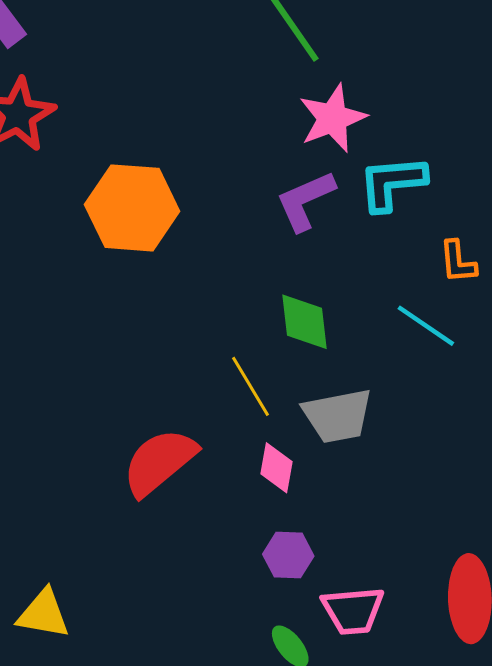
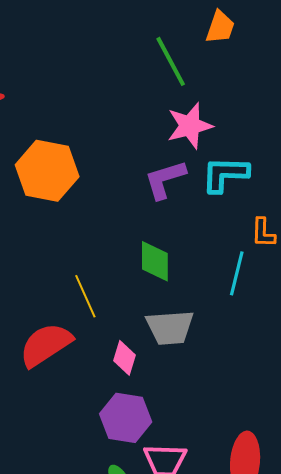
cyan line: (426, 326) -> (237, 273), turned 63
yellow line: (251, 386) -> (85, 296), moved
purple hexagon: (288, 555) -> (126, 418), size x1.5

